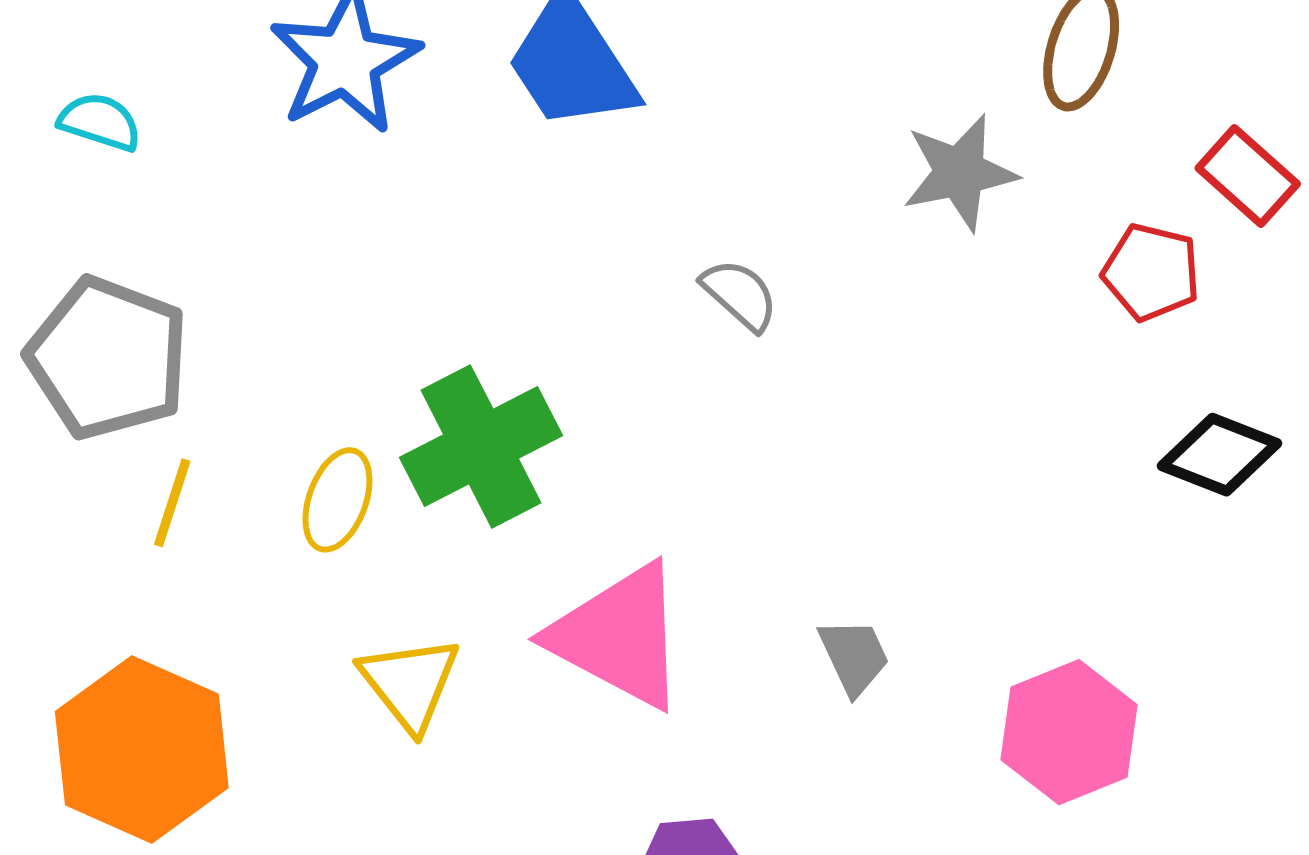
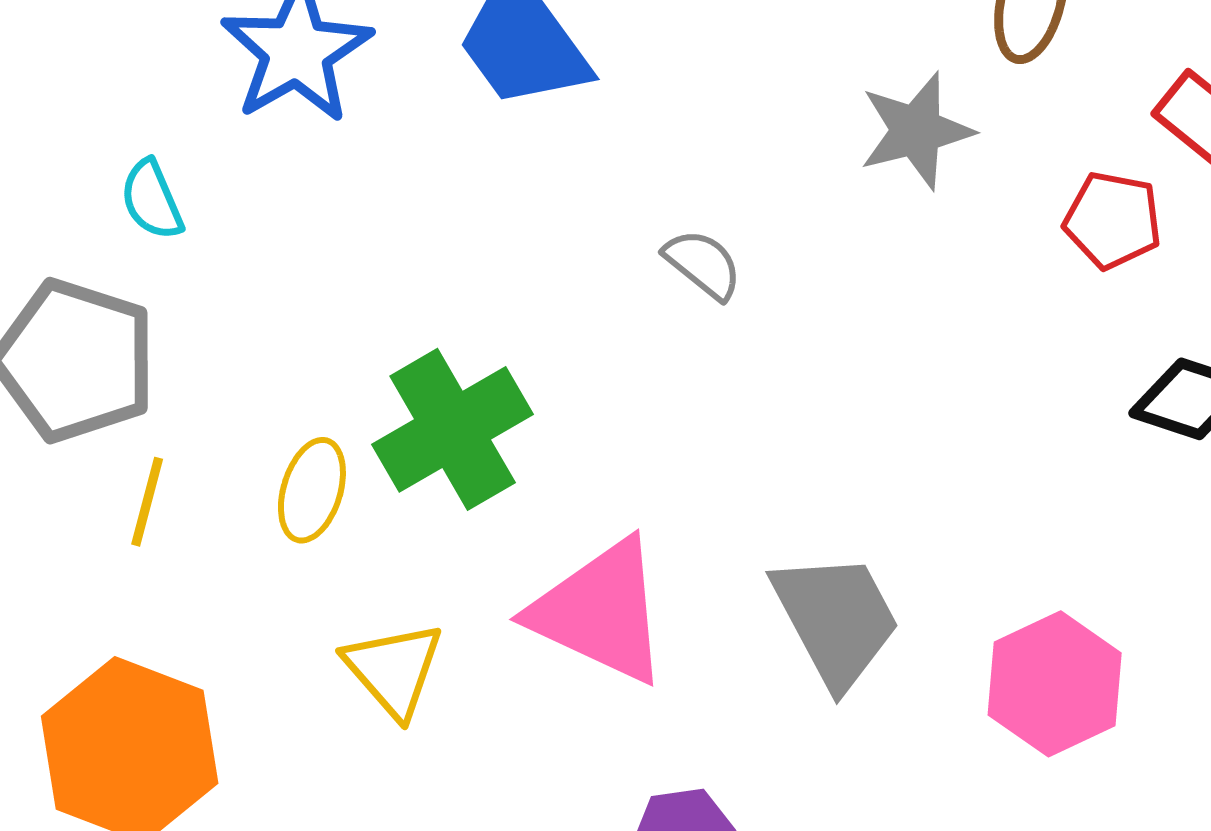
cyan semicircle: (100, 122) -> (152, 200), moved, turned -128
gray trapezoid: (854, 656) -> (836, 619), size x1.8

